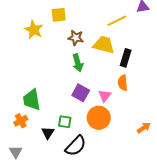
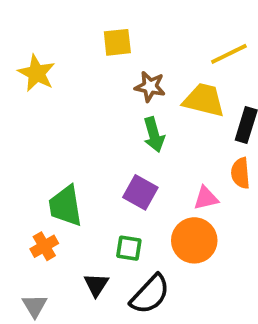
yellow star: (34, 30) -> (37, 73), moved
purple square: (81, 93) -> (140, 192), moved
pink triangle: (105, 96) -> (206, 198), turned 40
black triangle: (48, 133) -> (96, 285), moved

